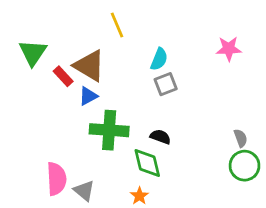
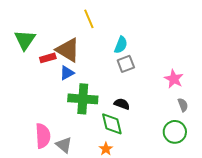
pink star: (229, 49) -> (174, 79), moved, turned 30
red rectangle: (63, 76) -> (48, 58), turned -63
green circle: (245, 166) -> (175, 132), moved

